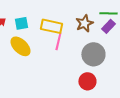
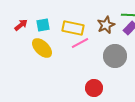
pink line: (58, 41) -> (80, 43), turned 48
red circle: (87, 81) -> (94, 88), moved

